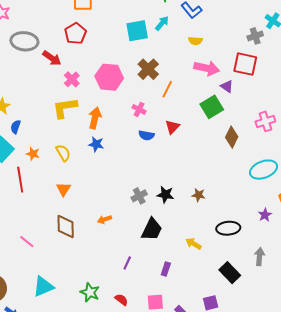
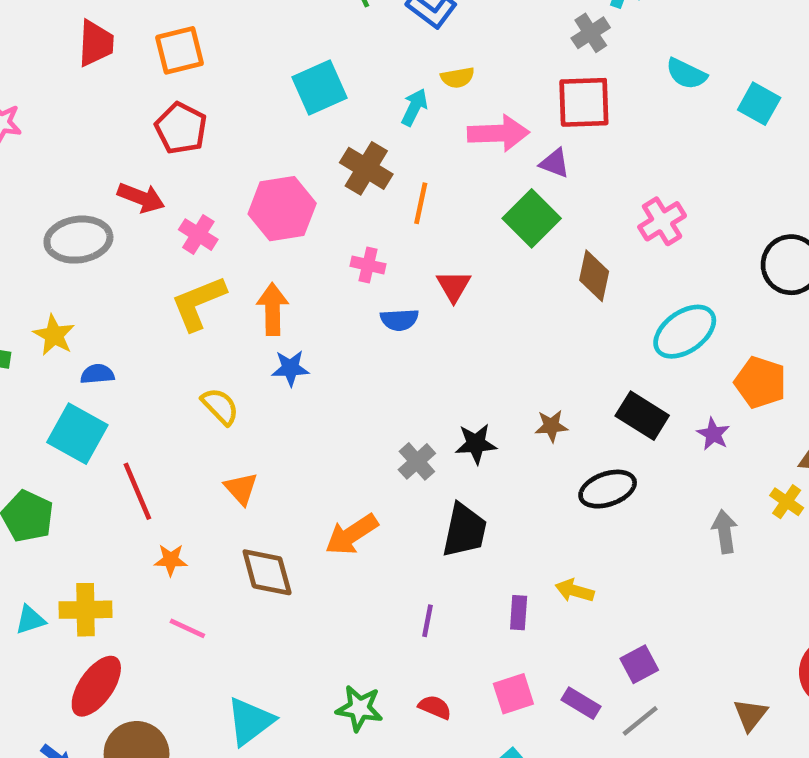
cyan arrow: (162, 23) -> (414, 107), moved
gray ellipse: (24, 41) -> (78, 240), moved
blue semicircle: (16, 127) -> (97, 374), turned 80
orange star: (33, 154) -> (171, 560), moved
orange arrow: (105, 219) -> (352, 534), size x1.6
black ellipse: (228, 228) -> (608, 489), moved
yellow arrow: (194, 244) -> (575, 591), moved
black rectangle: (230, 273) -> (642, 416), moved

